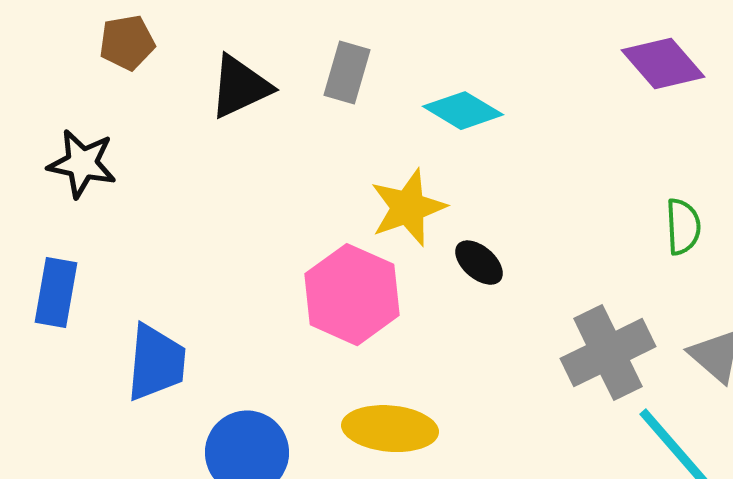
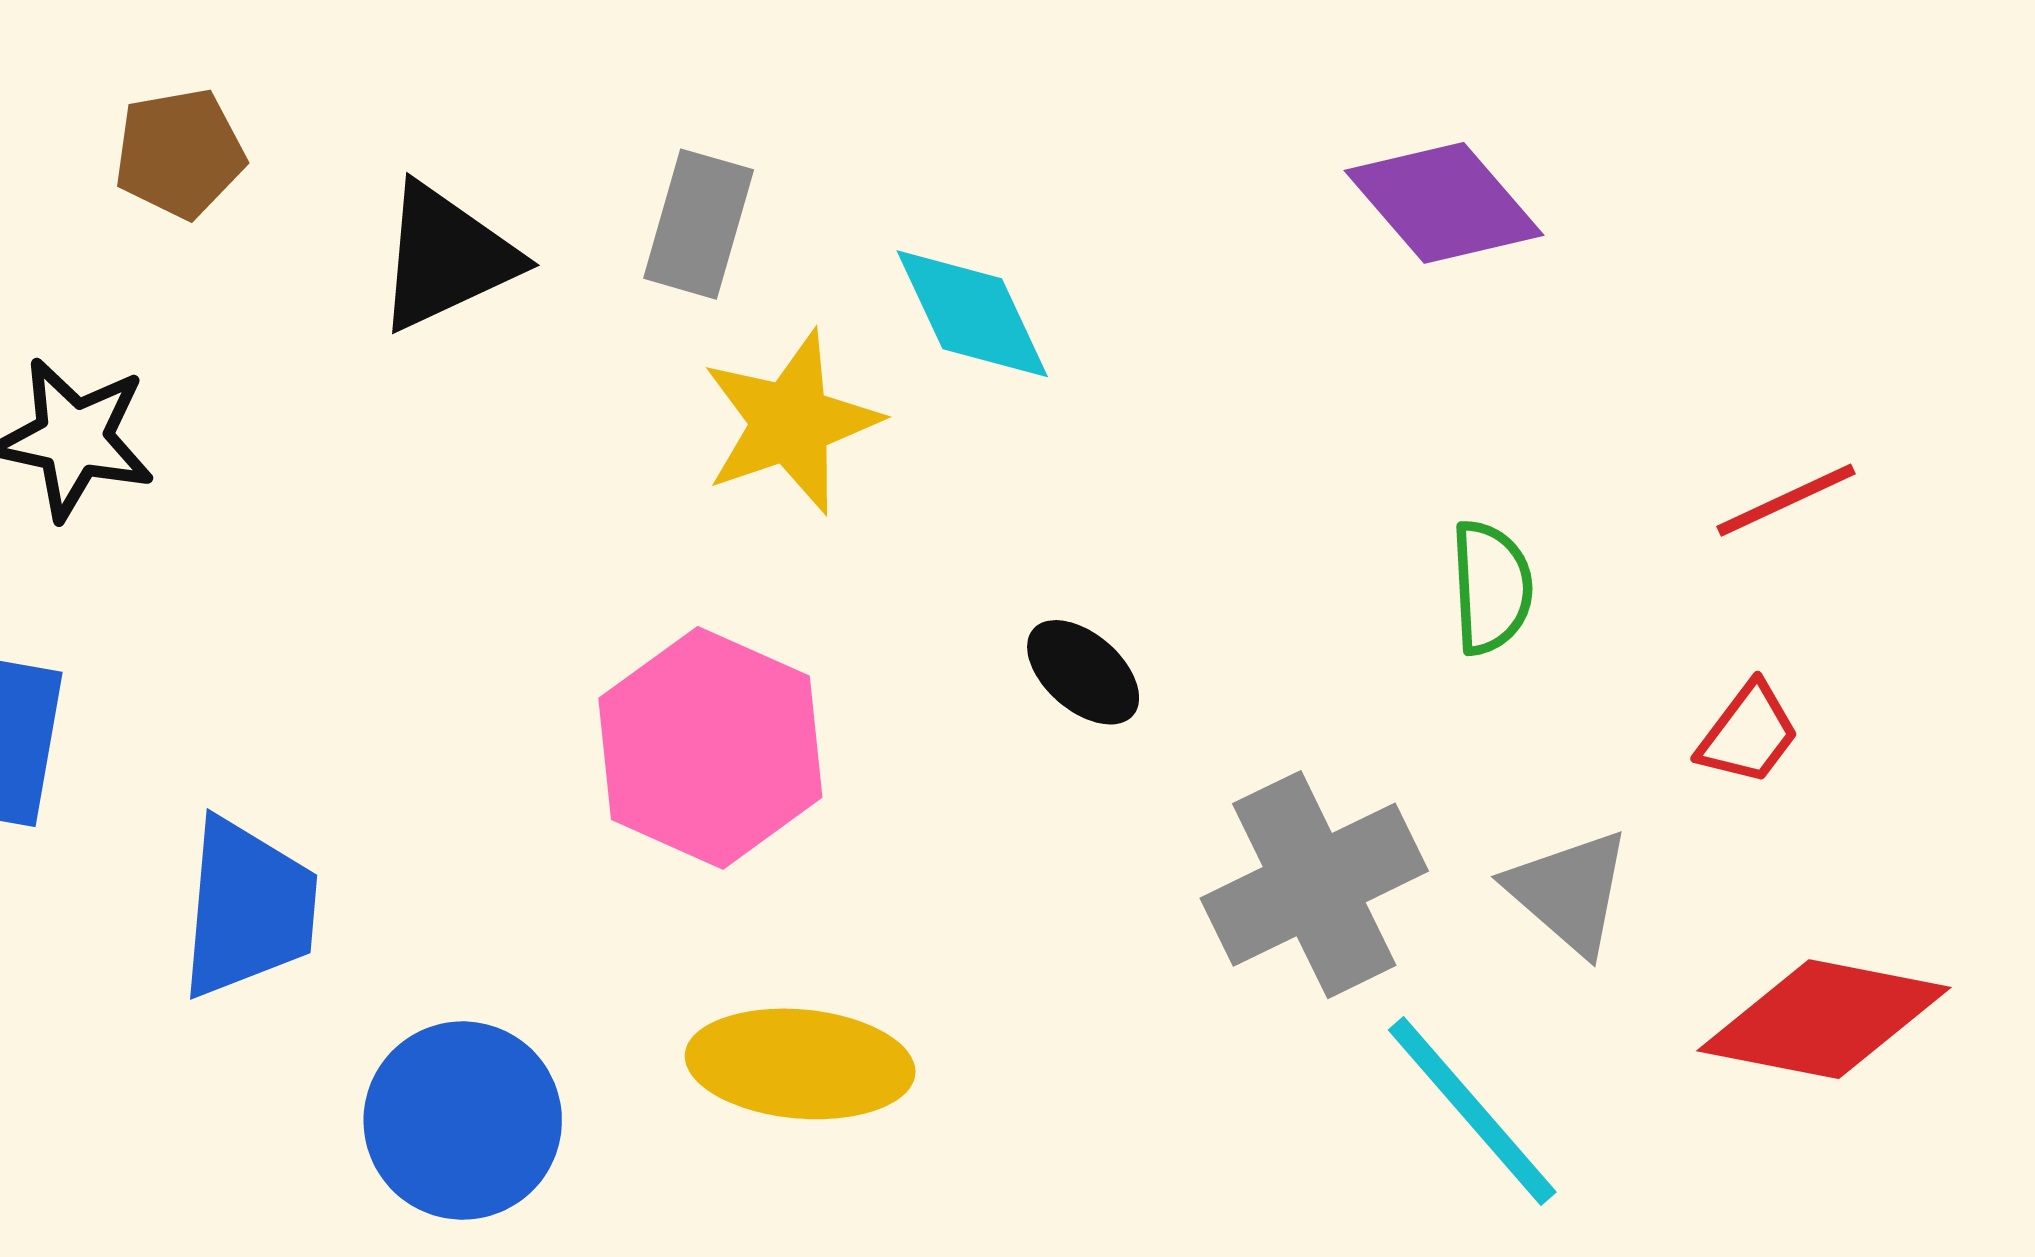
cyan diamond: (463, 111) -> (972, 314), turned 34
yellow star: (408, 208) -> (791, 422), moved
black ellipse: (479, 263) -> (1083, 672), moved

